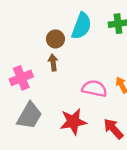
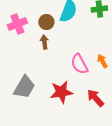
pink cross: (21, 78) -> (17, 24), moved
pink semicircle: (94, 89) -> (79, 64), turned -130

